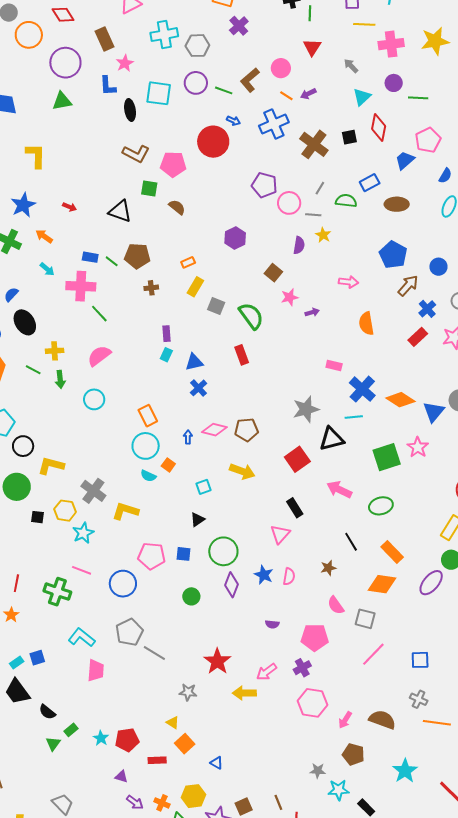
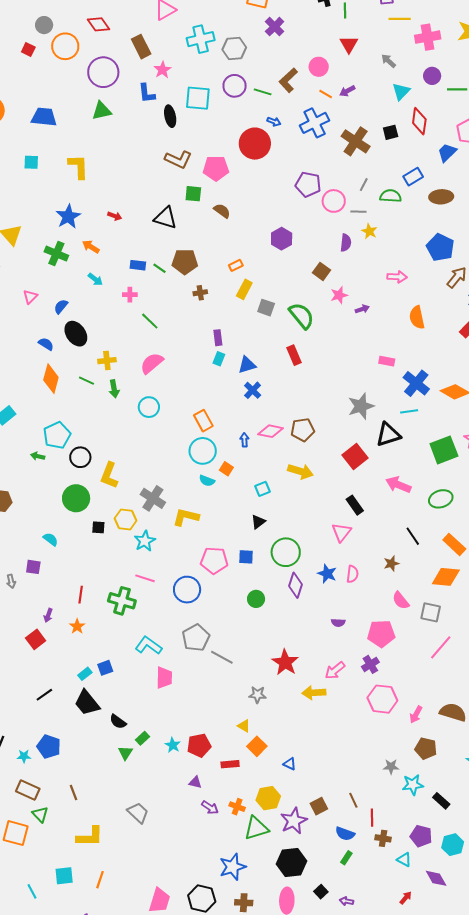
pink cross: (81, 286) -> (130, 295), size x0.5
yellow L-shape: (51, 466) -> (109, 475), turned -80

